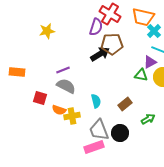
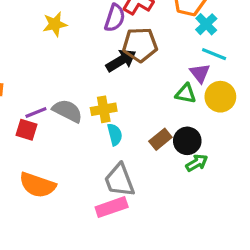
yellow star: (47, 31) -> (55, 24), moved
purple triangle: (150, 62) -> (200, 73), turned -40
purple line: (63, 70) -> (36, 112), moved
orange semicircle: (59, 110) -> (37, 185), moved, size x1.6
yellow cross: (72, 116) -> (104, 109), moved
black circle: (120, 133) -> (187, 141), moved

